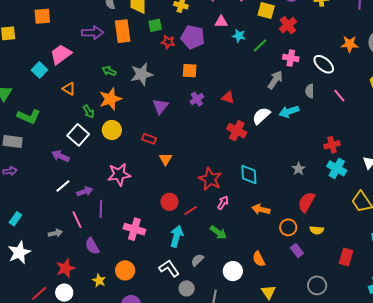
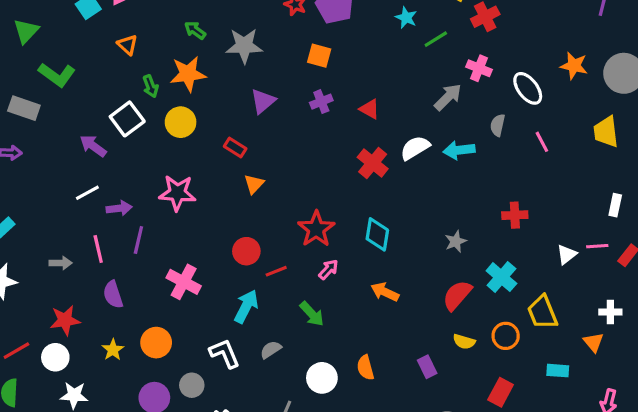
cyan cross: (337, 168) -> (501, 277), moved
orange circle: (288, 227) -> (506, 336), moved
gray circle: (187, 288) -> (192, 385), moved

